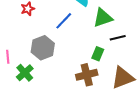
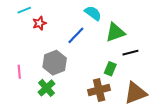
green cross: (25, 73) -> (46, 88), moved

